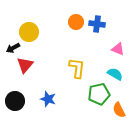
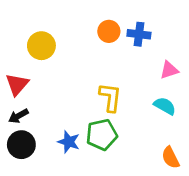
black arrow: (13, 48) -> (18, 116), moved
pink triangle: (118, 49) -> (169, 70), turned -40
red triangle: (25, 65) -> (17, 84), moved
green pentagon: (99, 94) -> (102, 135), moved

